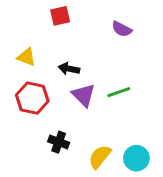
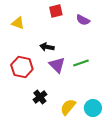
red square: (60, 16) -> (56, 11), moved
yellow triangle: (26, 57) -> (18, 23), moved
black cross: (59, 142) -> (40, 97), turned 32

